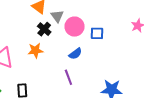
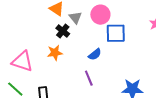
pink circle: (75, 27) -> (100, 15), moved
blue square: (97, 33) -> (116, 33), size x1.5

